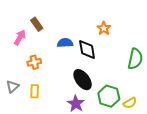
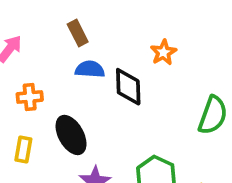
brown rectangle: (37, 24) -> (78, 33), moved
black ellipse: (83, 80) -> (71, 135), moved

